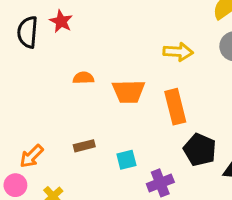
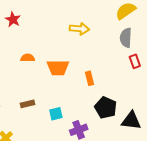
yellow arrow: (178, 52) -> (79, 29), moved
orange rectangle: (175, 107) -> (89, 78), size x0.6

